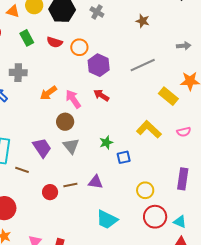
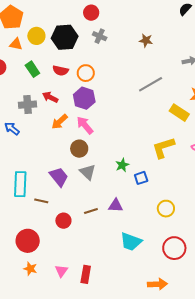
purple hexagon: (99, 65) -> (84, 98), moved
red arrow: (101, 95) -> (50, 97), moved
yellow L-shape: (149, 129) -> (163, 148), turned -55
red circle: (50, 192) -> (63, 221), moved
red circle: (155, 217) -> (174, 248), moved

